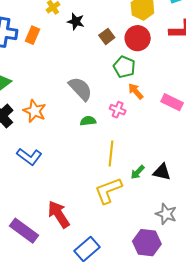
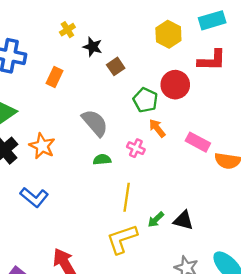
orange rectangle: (32, 35) -> (54, 77), moved
brown square: (107, 36) -> (116, 66), moved
red circle: (138, 38) -> (175, 85), moved

